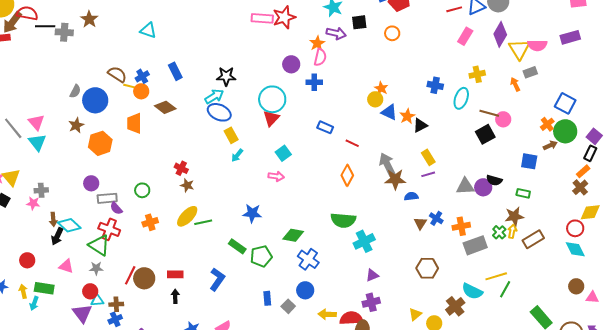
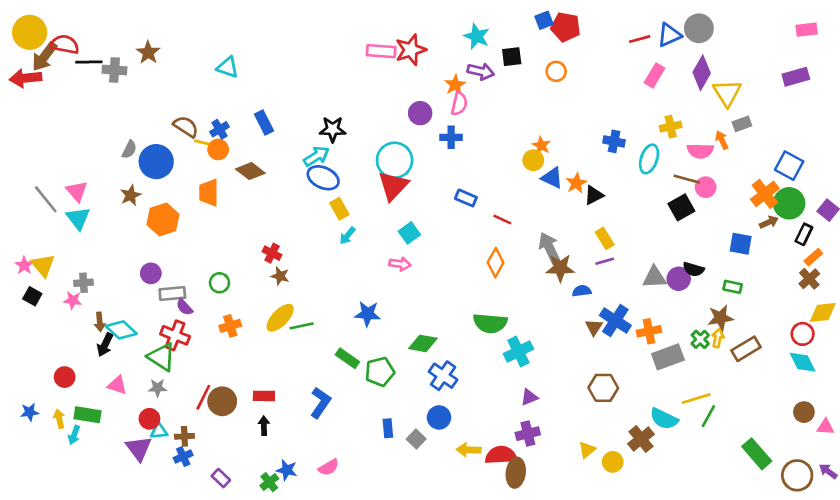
pink semicircle: (537, 45) -> (700, 151), moved
red triangle: (271, 118) -> (393, 186), size x1.4
orange cross: (547, 124) -> (765, 194), size x1.5
black rectangle: (590, 153) -> (804, 234), moved
blue cross: (436, 218) -> (615, 320), size x1.6

